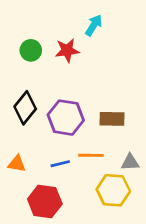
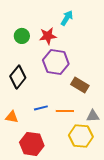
purple hexagon: (66, 118) -> (56, 62), moved
brown rectangle: (112, 119) -> (80, 85), turned 30
blue line: (60, 164) -> (41, 108), moved

